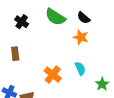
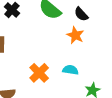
cyan semicircle: (80, 68) -> (70, 70), turned -64

